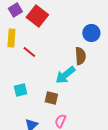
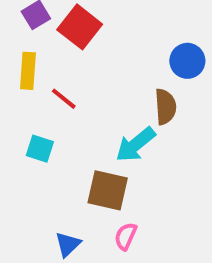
cyan square: (20, 90) -> (40, 149), moved, turned 32
brown square: (51, 98) -> (108, 190), size x1.5

